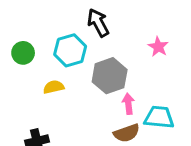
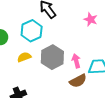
gray hexagon: (110, 76) -> (52, 57), moved

